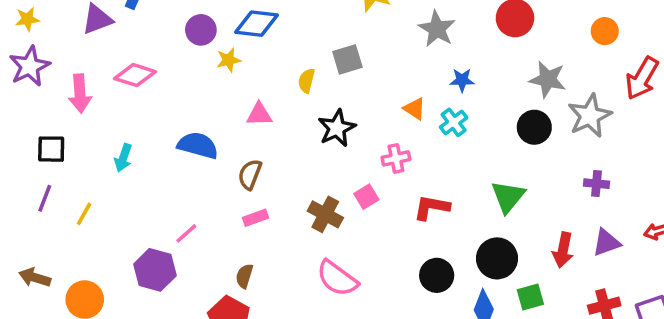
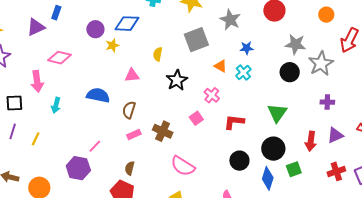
gray square: (347, 59) -> (196, 40), moved, size x1.4
pink arrow: (80, 93) -> (37, 81), moved
pink cross: (396, 158) -> (212, 95), turned -35
brown cross: (325, 214) -> (163, 131), moved

